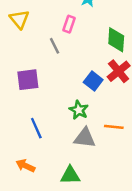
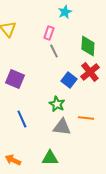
gray line: (54, 46) -> (54, 51), moved
purple square: (28, 80) -> (15, 79), turned 30
orange arrow: (25, 166) -> (13, 160), moved

